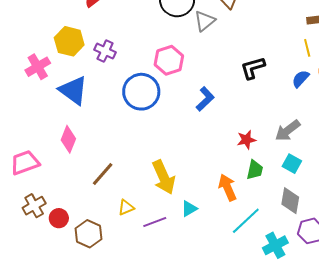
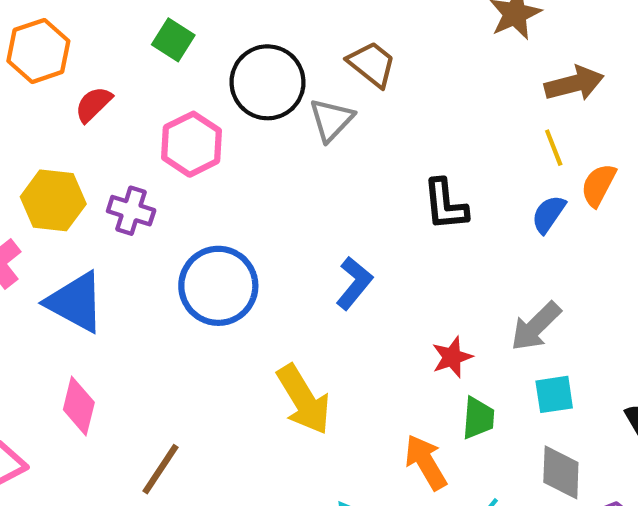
pink hexagon: (169, 60) -> (192, 144), moved
black L-shape: (253, 68) -> (445, 205), turned -72
cyan square: (292, 164) -> (554, 394), turned -30
yellow arrow: (164, 177) -> (304, 400), moved

